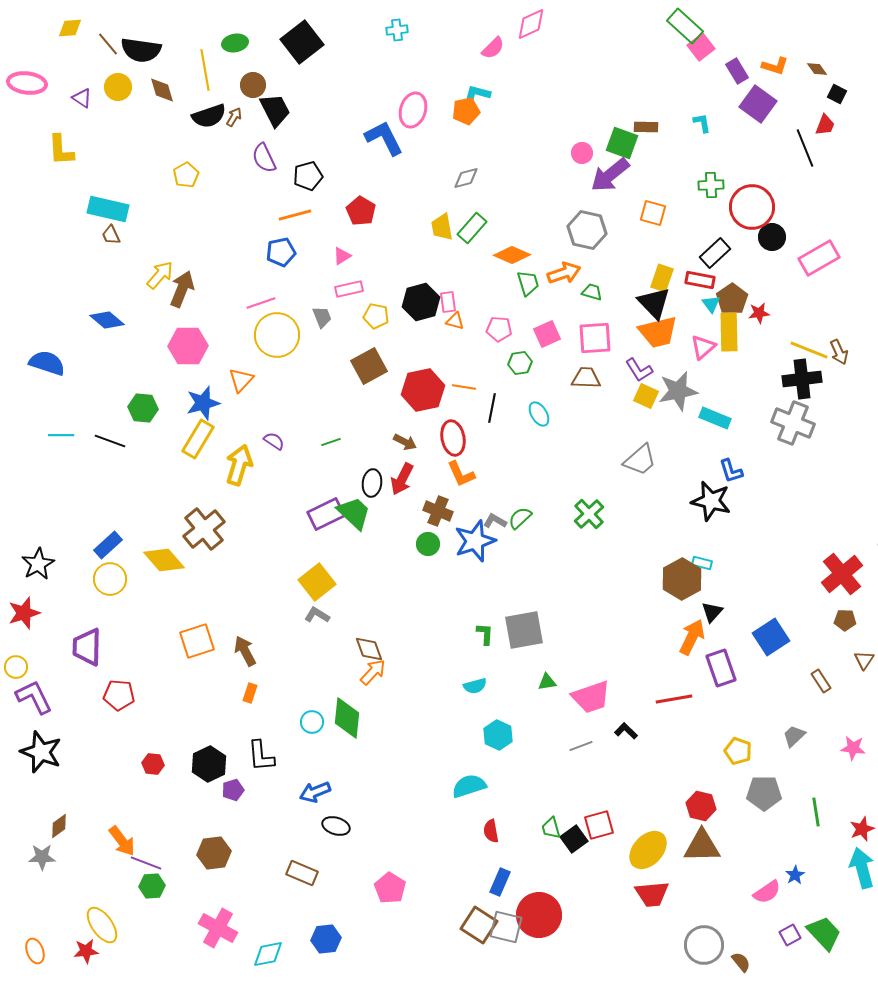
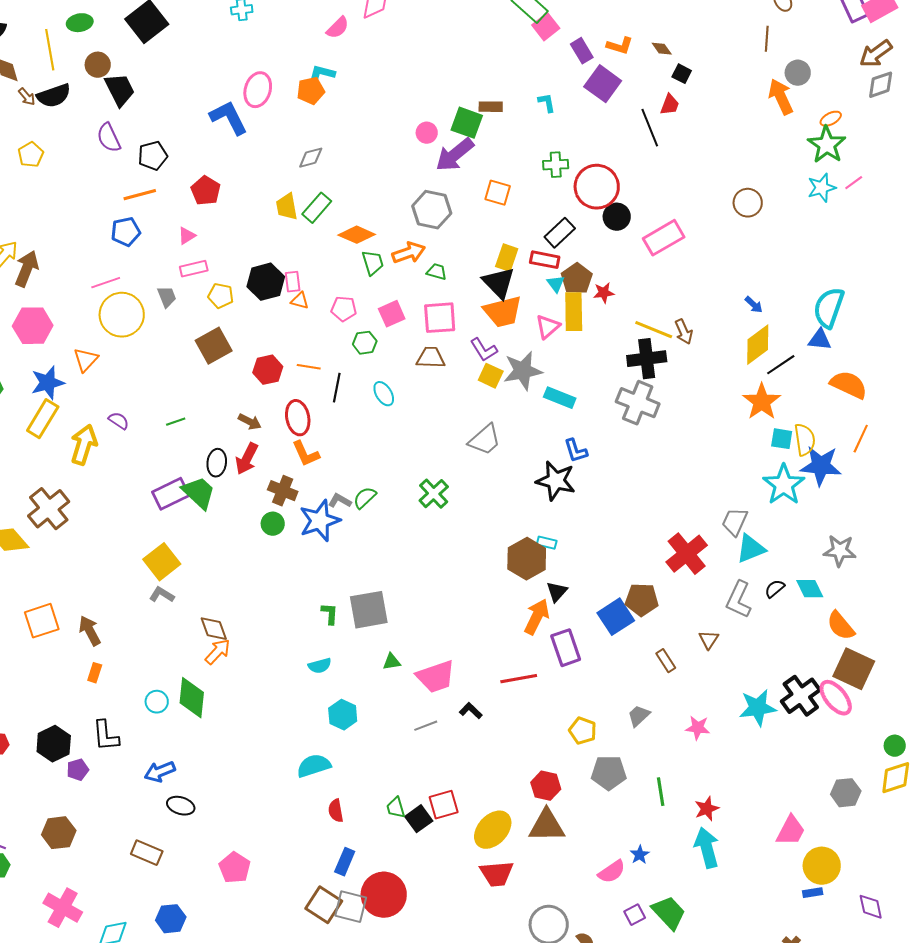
brown arrow: (234, 117) -> (27, 97), moved, turned 108
red hexagon: (423, 390) -> (268, 370), size x0.7
brown pentagon: (845, 620) -> (642, 600), moved, size x1.5

